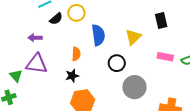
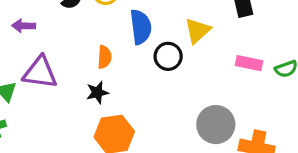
purple arrow: (35, 38) -> (23, 26), moved
black circle: (117, 63) -> (168, 56), moved
gray circle: (134, 87) -> (216, 125), moved

